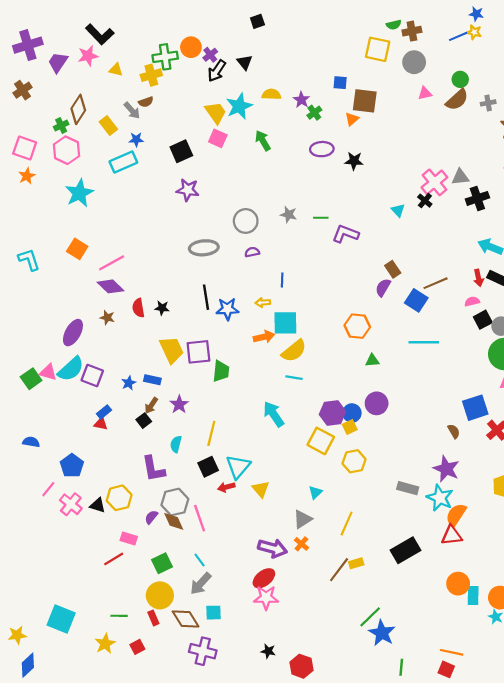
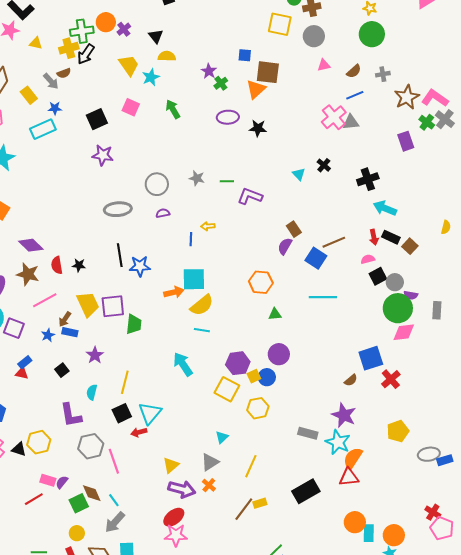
blue line: (458, 36) -> (355, 95), moved
black arrow: (217, 71) -> (86, 54), moved
green circle: (460, 79) -> (372, 34), moved, size x1.6
yellow semicircle: (271, 94) -> (167, 56), moved
brown semicircle: (457, 100) -> (354, 71), size x0.7
cyan star: (239, 106) -> (151, 77), size x0.7
yellow trapezoid: (216, 113) -> (129, 65), moved
orange triangle: (352, 119) -> (256, 89), size x1.5
gray triangle: (460, 177) -> (351, 122), moved
pink cross: (434, 182) -> (334, 117), moved
black cross: (477, 198) -> (368, 179), moved
pink line: (112, 263) -> (45, 300), moved
yellow arrow: (263, 303) -> (208, 226), moved
brown star: (107, 318) -> (28, 274), size x1.6
brown arrow: (151, 406) -> (65, 319), moved
blue circle: (352, 413) -> (267, 377), moved
brown semicircle: (454, 431) -> (351, 380), turned 80
yellow triangle: (261, 489) -> (171, 465), moved, turned 30
purple semicircle: (151, 517) -> (62, 482), moved
brown diamond: (174, 521) -> (92, 493), moved
yellow circle: (160, 595) -> (77, 533), size x0.6

